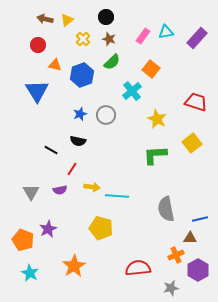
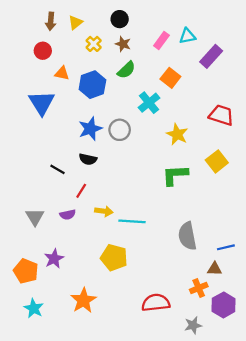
brown arrow: (45, 19) -> (51, 21), turned -98
purple rectangle: (197, 38) -> (211, 56), moved
blue star: (80, 114) -> (90, 129), size x1.5

